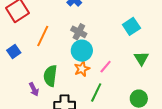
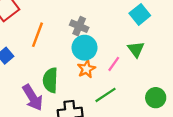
green triangle: (141, 58) -> (136, 49), moved
purple arrow: (34, 89) -> (33, 98), size x1.6
green line: (96, 92) -> (105, 95), turned 36

